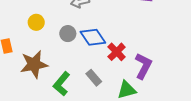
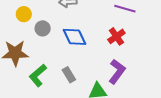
gray circle: (68, 34) -> (43, 28), moved
red cross: (117, 52) -> (116, 36), moved

